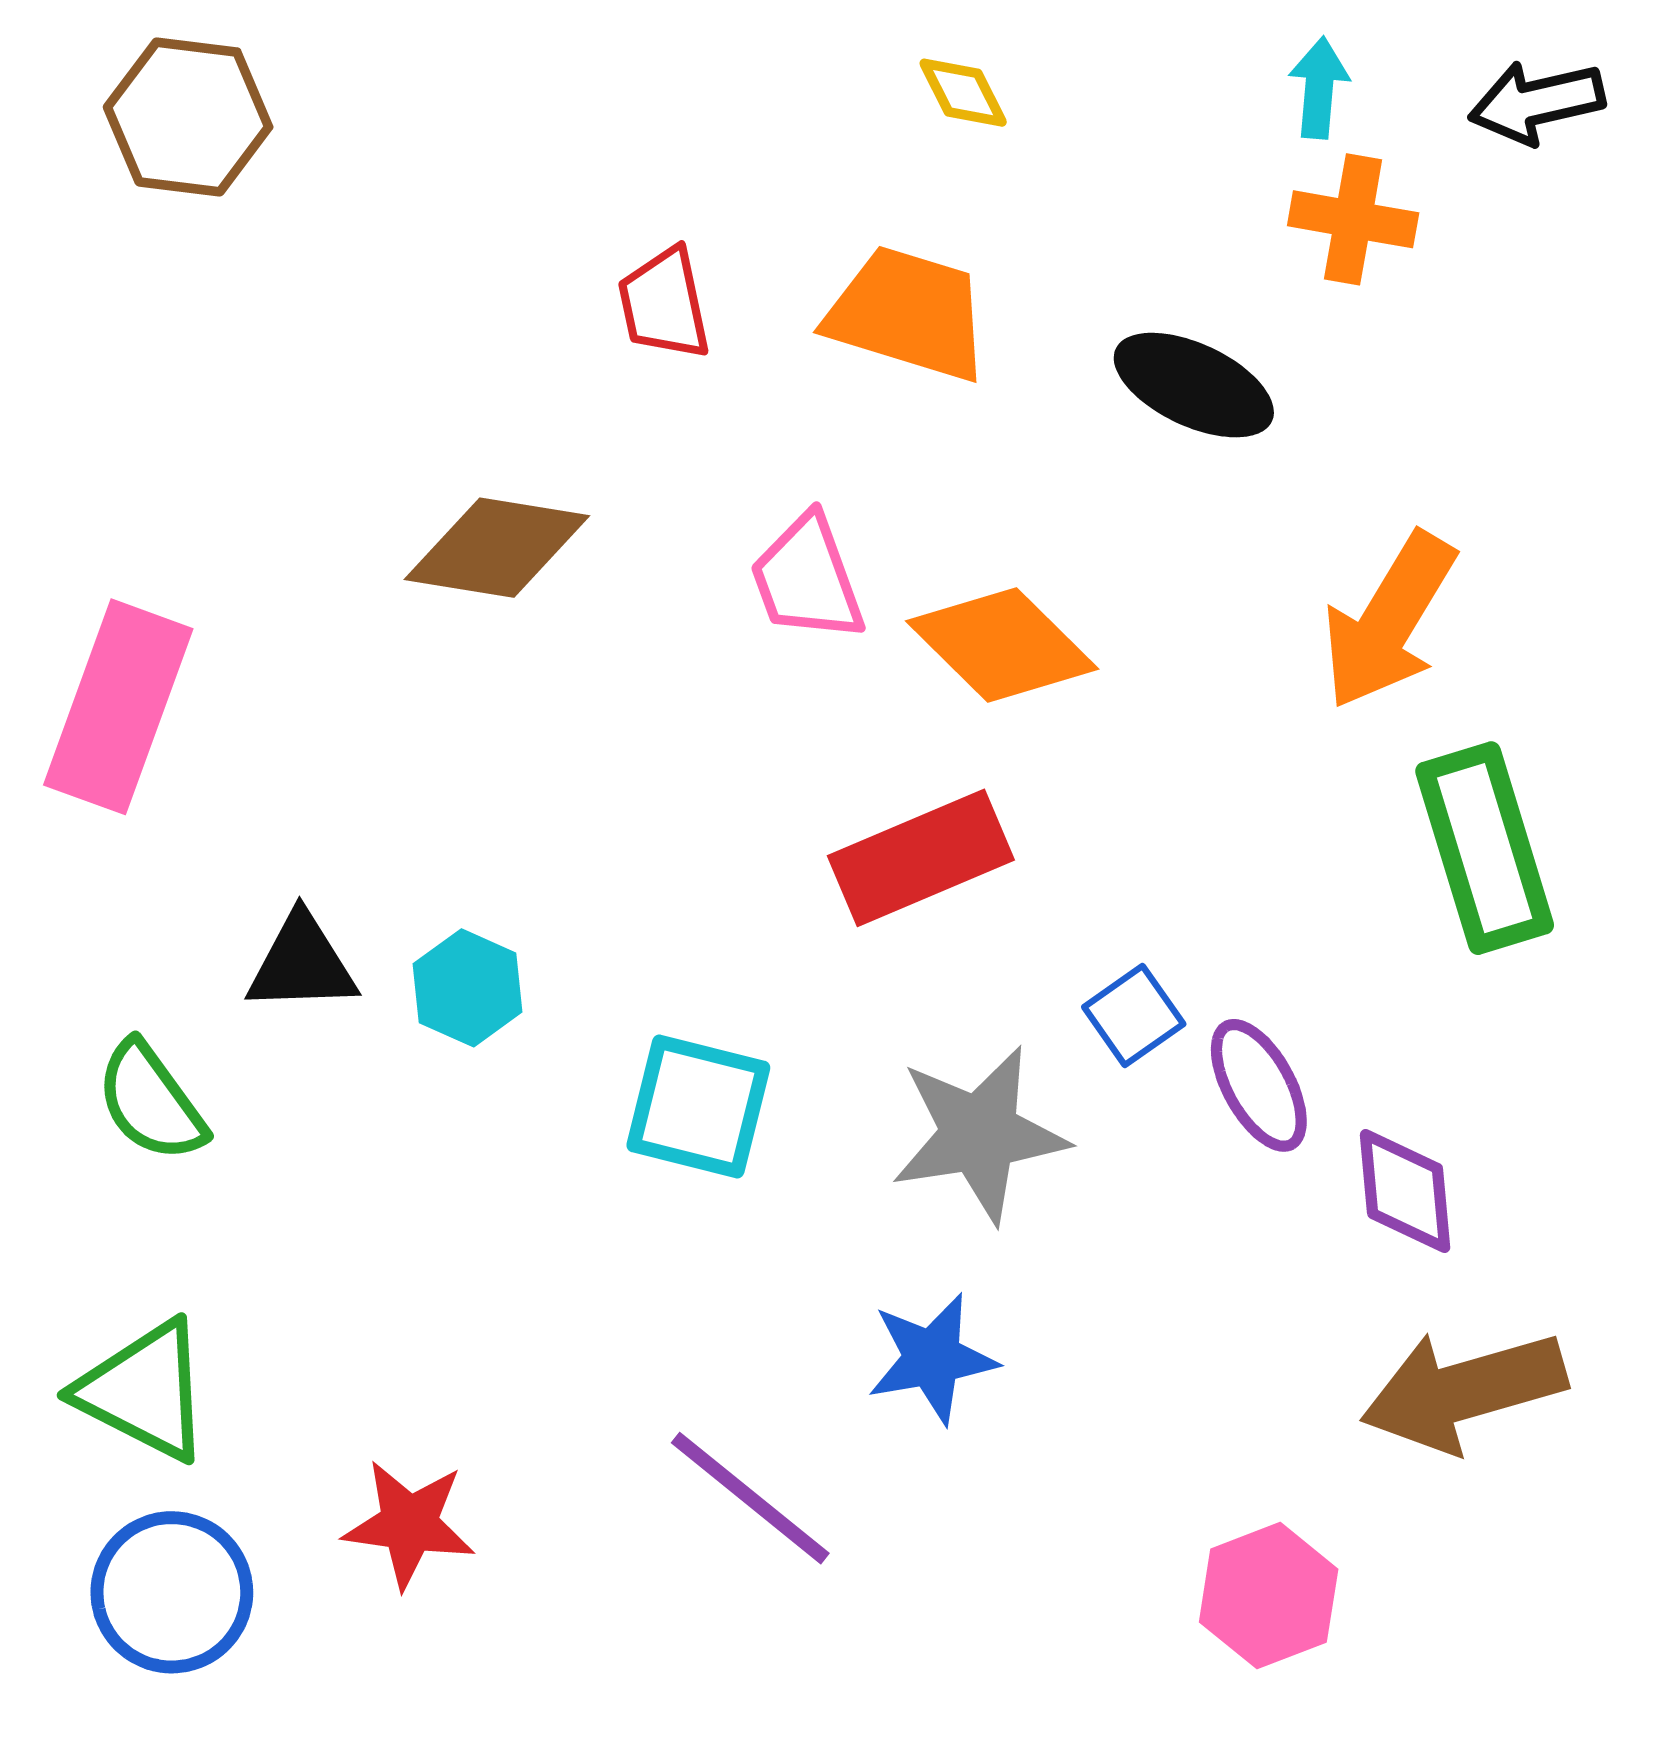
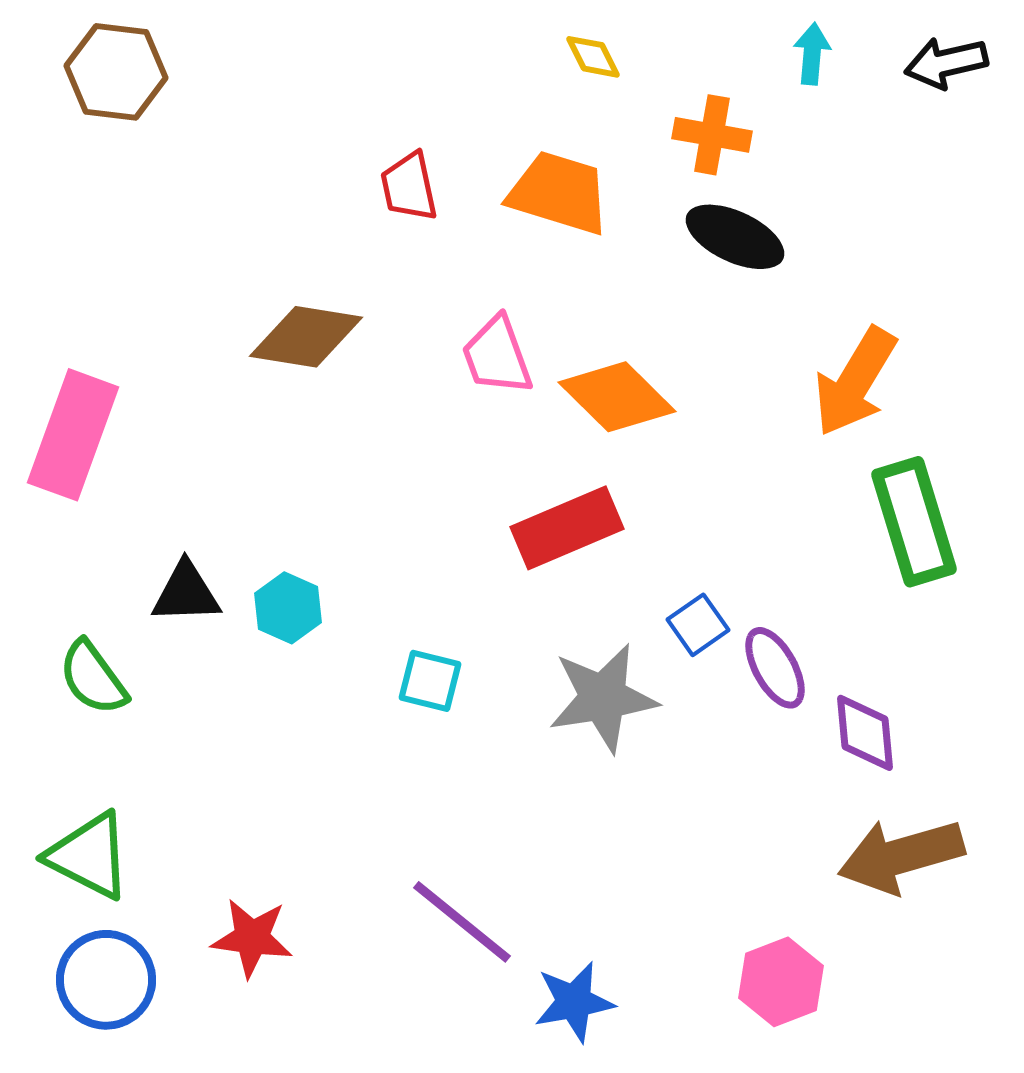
orange cross: (1353, 219) -> (712, 135), moved
cyan square: (698, 1106) -> (430, 681), size x0.7
blue star: (932, 1358) -> (574, 1002), moved

